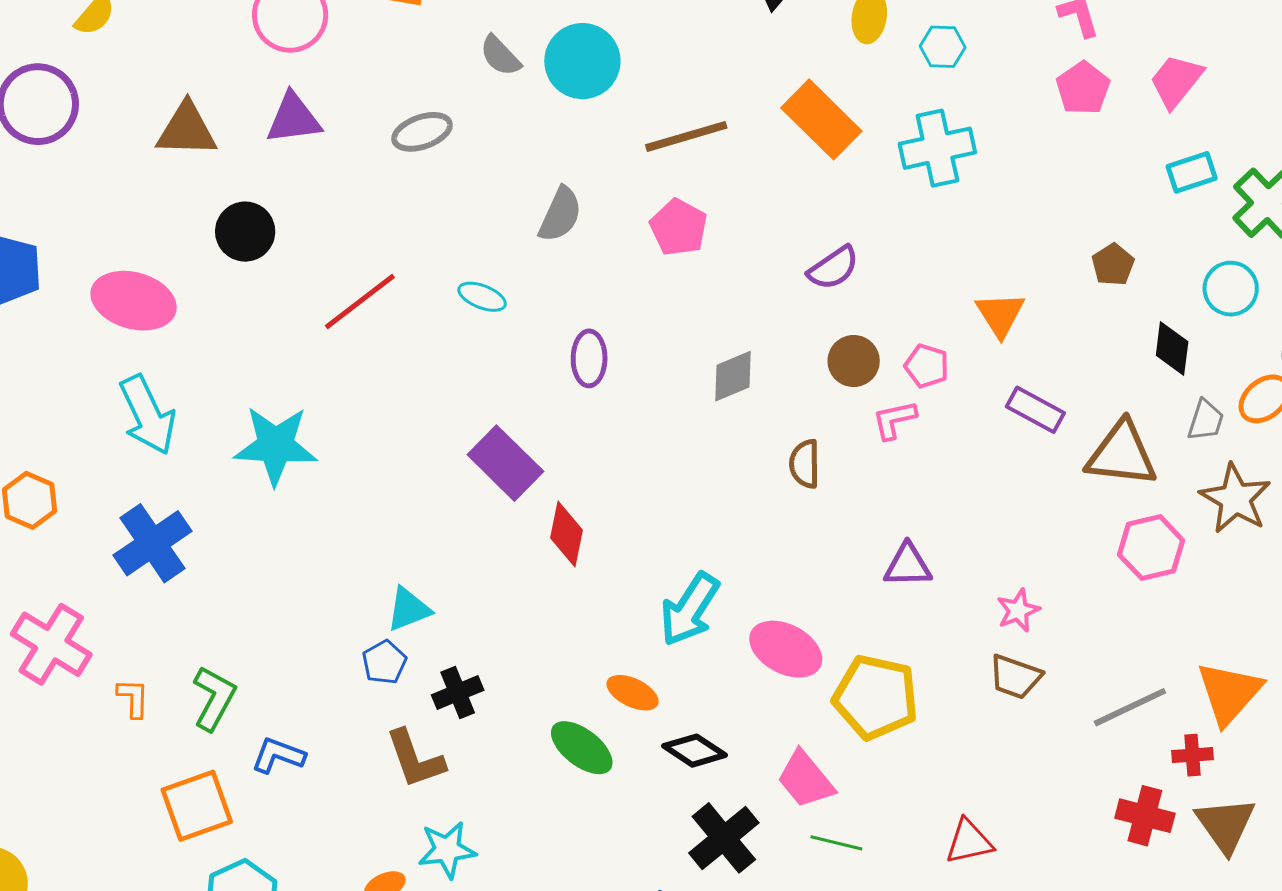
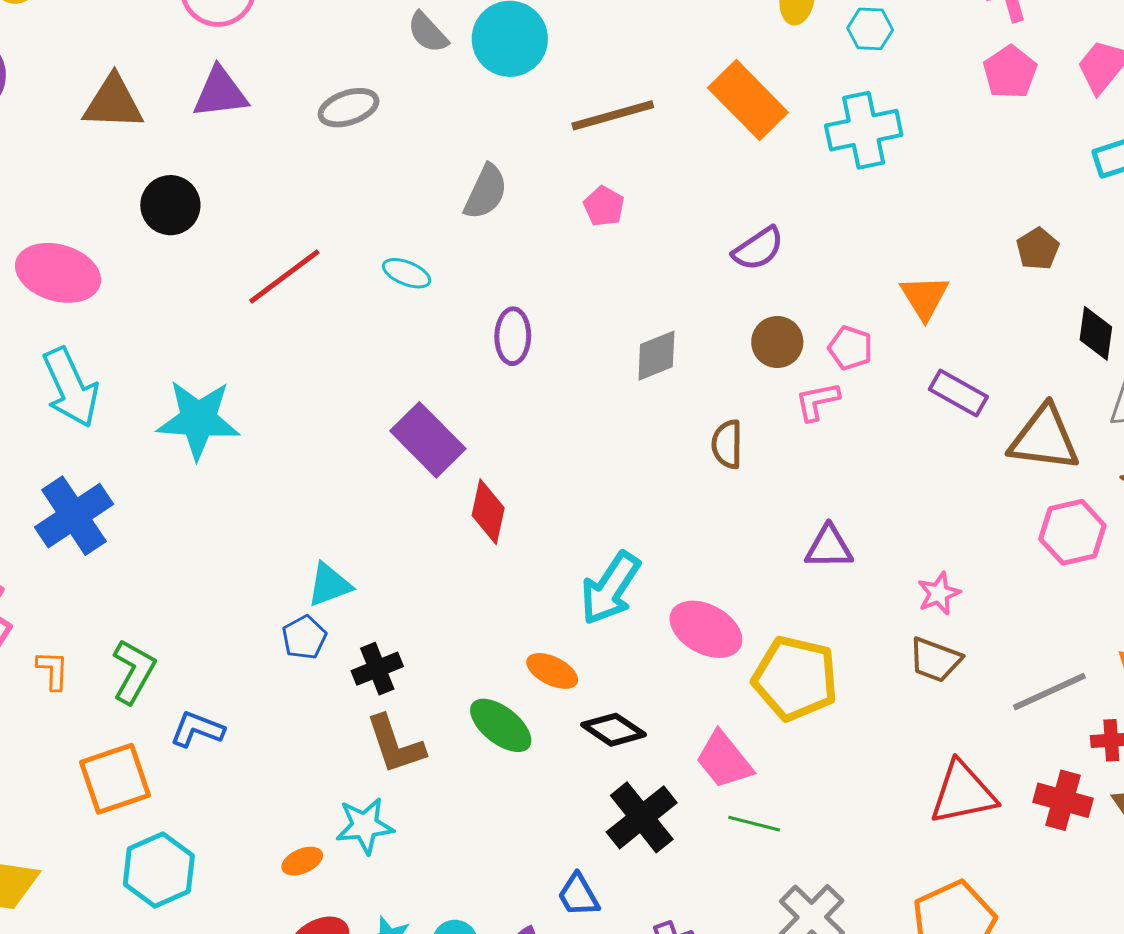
pink pentagon: (679, 227) -> (604, 206), size x0.7
brown L-shape: (415, 759) -> (395, 745), moved
red triangle: (969, 842) -> (963, 793), moved, size x1.4

